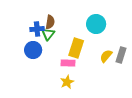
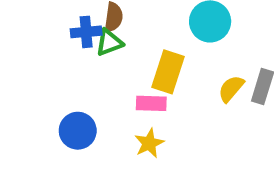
green triangle: (48, 34) -> (109, 42), turned 32
blue circle: (33, 50) -> (78, 131), moved

